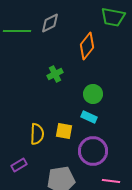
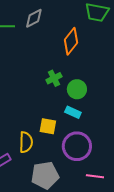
green cross: (55, 74) -> (54, 78), moved
yellow semicircle: (37, 134) -> (26, 142), moved

